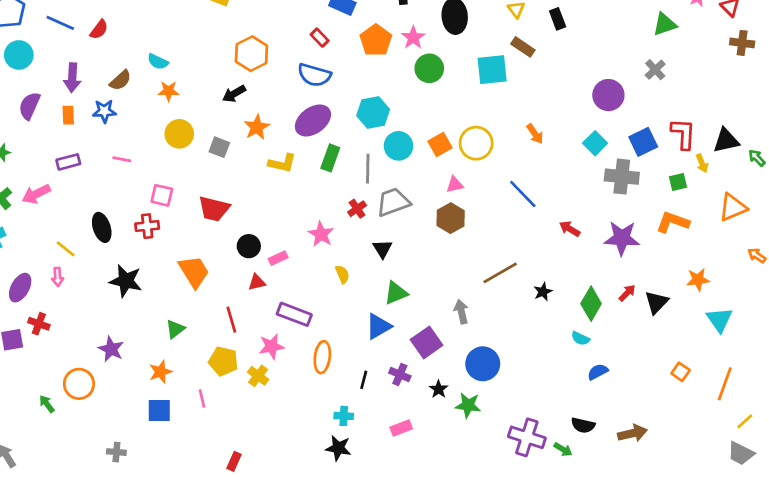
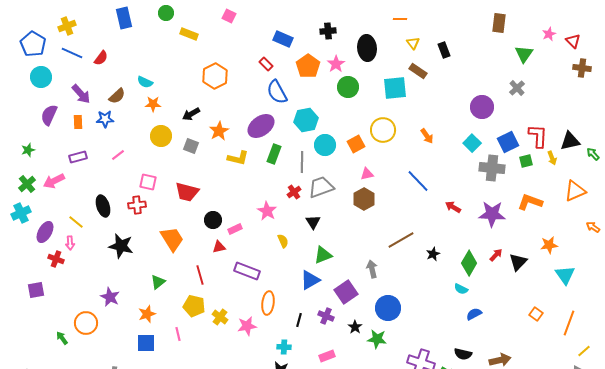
green triangle: (665, 24) -> (524, 54), turned -36
blue semicircle: (314, 75) -> (277, 92), moved, turned 45
purple arrow: (72, 78) -> (81, 94), turned -45
black arrow: (234, 94) -> (191, 114), moved
yellow circle: (476, 143) -> (383, 130), moved
pink line: (122, 159) -> (118, 155), turned -48
green square: (678, 182) -> (526, 161), moved
purple ellipse: (20, 288) -> (45, 232), moved
red cross: (39, 324) -> (56, 259), moved
pink star: (271, 346) -> (247, 326), moved

